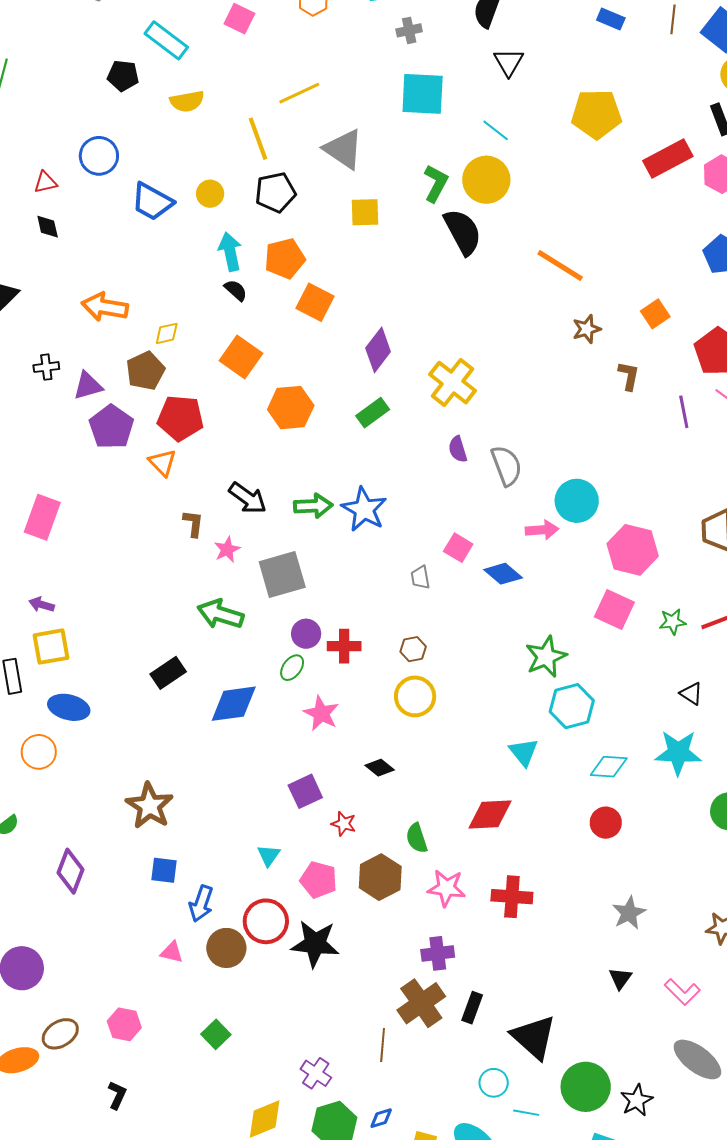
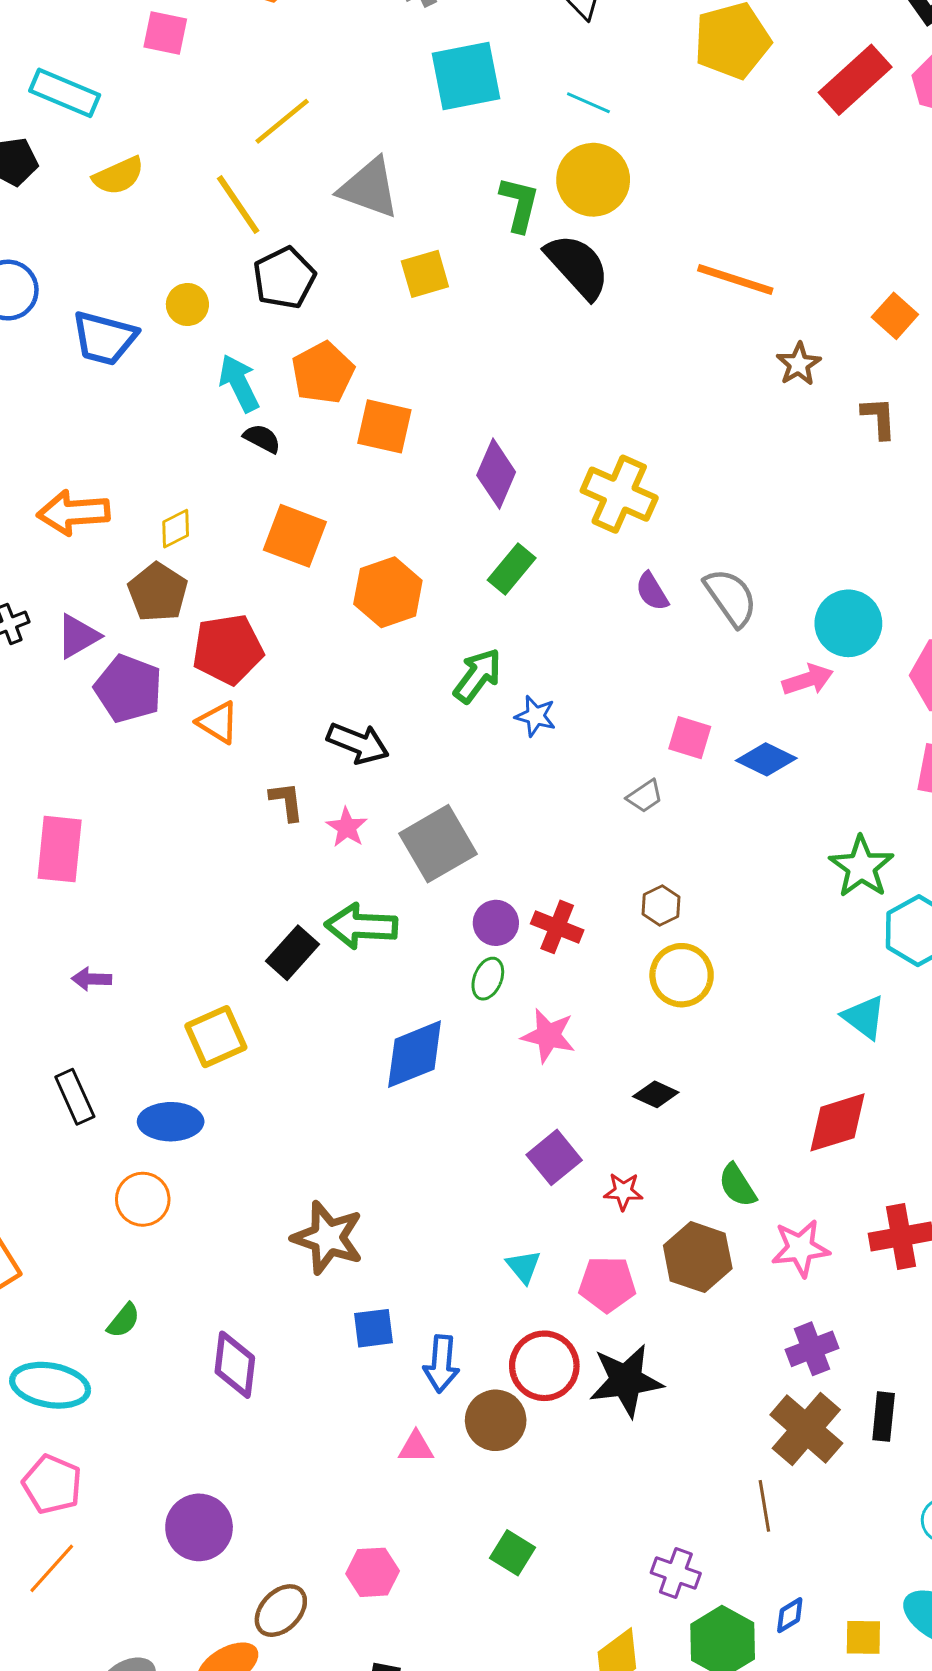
green arrow: (313, 506) -> (478, 676), moved, turned -36
blue star: (364, 509) -> (535, 716), size x0.6
gray trapezoid: (420, 577) -> (645, 796), turned -100
red cross: (344, 646) -> (557, 927), turned 36
yellow square: (51, 647) -> (216, 1037), moved
black rectangle: (168, 673) -> (292, 953), moved

